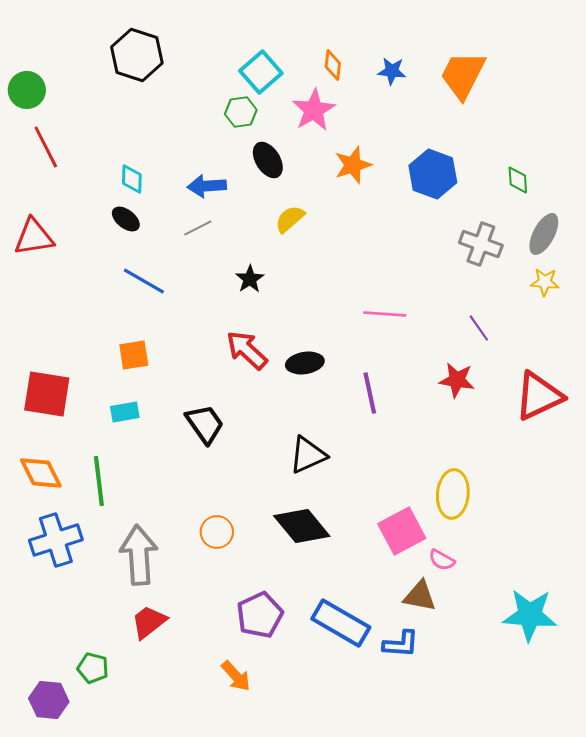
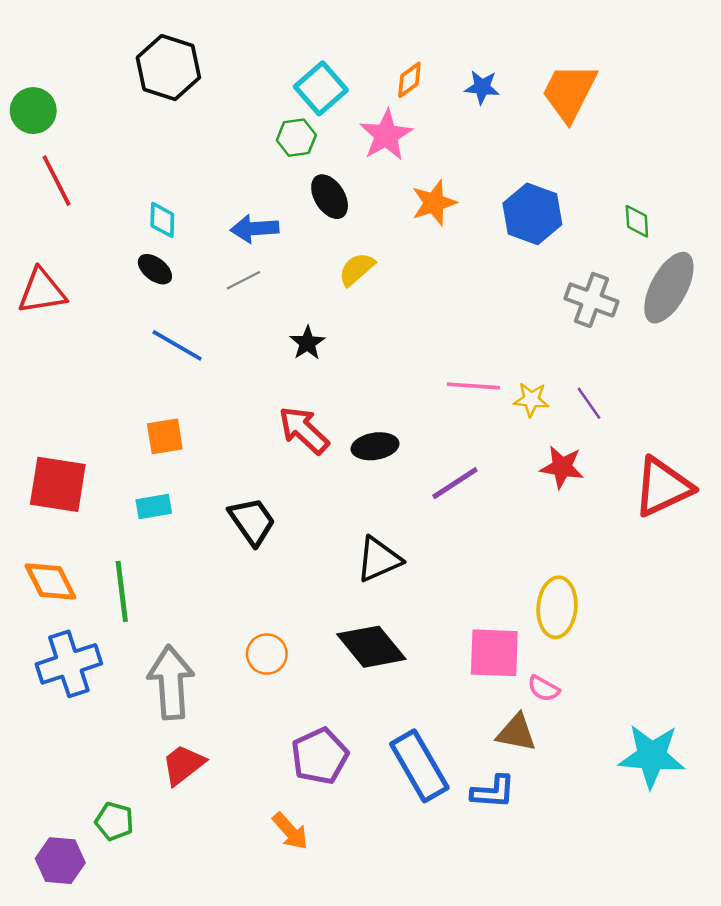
orange diamond: (333, 65) -> (409, 80), turned 48
gray ellipse: (544, 234) -> (669, 288), size x1.4
yellow star: (545, 282) -> (531, 400), moved
purple line: (370, 393) -> (455, 483), turned 69
pink square: (402, 531) -> (494, 653), turned 30
blue rectangle: (341, 623) -> (419, 766), turned 30

